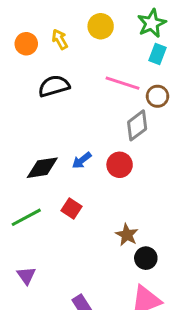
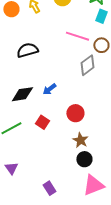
black semicircle: (54, 86) -> (27, 50), moved
red circle: (120, 165) -> (75, 113), moved
black circle: (146, 258) -> (84, 159), moved

